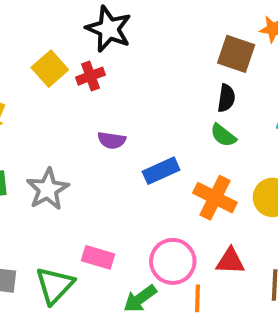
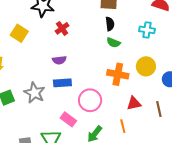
red cross: (90, 76) -> (62, 28), moved
blue rectangle: (161, 171) -> (62, 83), moved, turned 36
pink rectangle: (98, 257) -> (68, 119), turned 35
pink circle: (173, 261) -> (90, 100), moved

